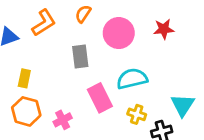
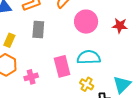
gray rectangle: (80, 56) -> (38, 29), moved

